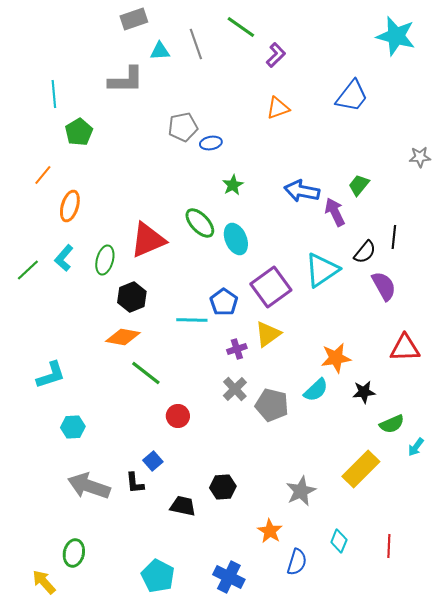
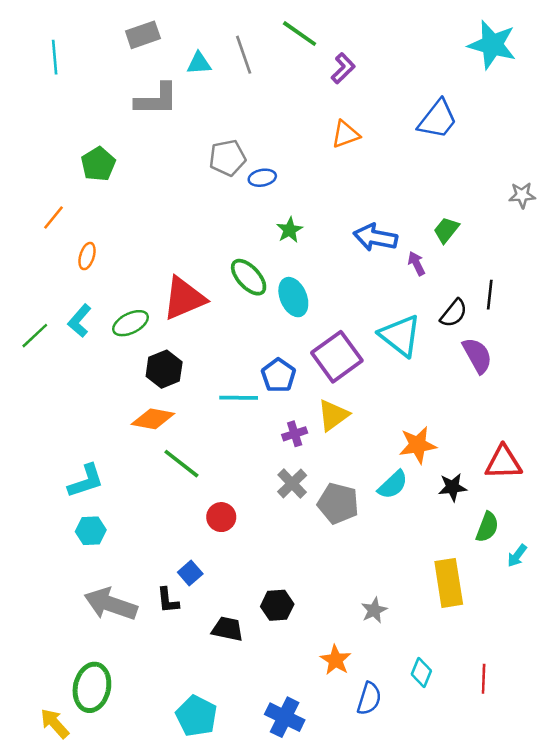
gray rectangle: (134, 19) -> (143, 35), moved
cyan line: (54, 94) -> (55, 57), moved
orange ellipse: (70, 206) -> (87, 256), size x0.7
purple arrow: (335, 212) -> (416, 263), size x0.7
green ellipse: (105, 260) -> (131, 323), turned 48
cyan triangle: (322, 270) -> (400, 336), turned -48
red triangle: (405, 348) -> (503, 462), moved
cyan L-shape: (51, 375) -> (86, 481), moved
green semicircle: (392, 424) -> (487, 527), turned -45
yellow rectangle: (361, 469) -> (449, 583), turned -54
gray star: (301, 491) -> (374, 610), size x0.7
green ellipse: (74, 553) -> (92, 687), size x1.4

